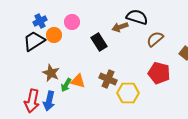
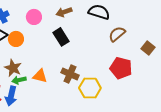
brown arrow: (120, 27) -> (64, 12), moved
orange circle: (54, 35) -> (16, 39), moved
green arrow: (66, 85) -> (19, 80), moved, turned 48

